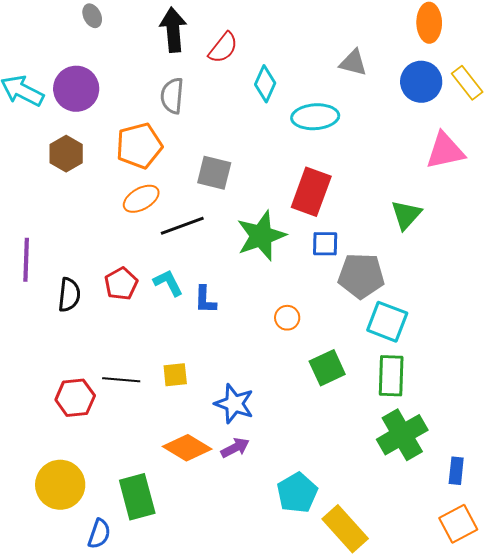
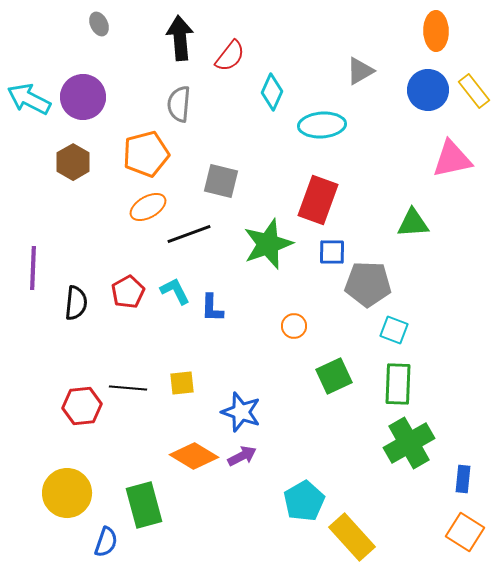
gray triangle: (353, 63) -> (360, 71), turned -44
green triangle: (406, 215) -> (413, 223), turned 44
cyan square: (387, 322) -> (394, 330), size x0.7
orange square: (458, 524) -> (465, 532), turned -30

